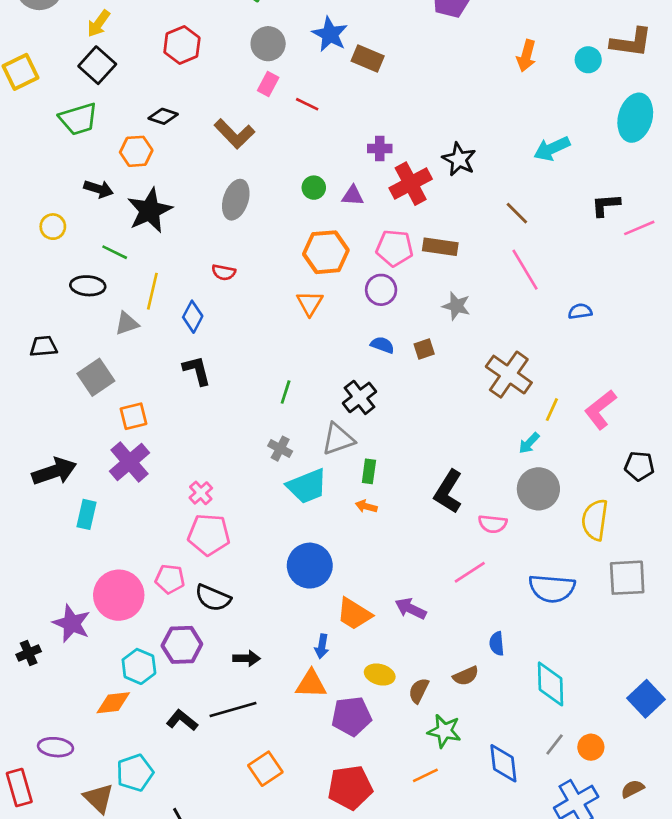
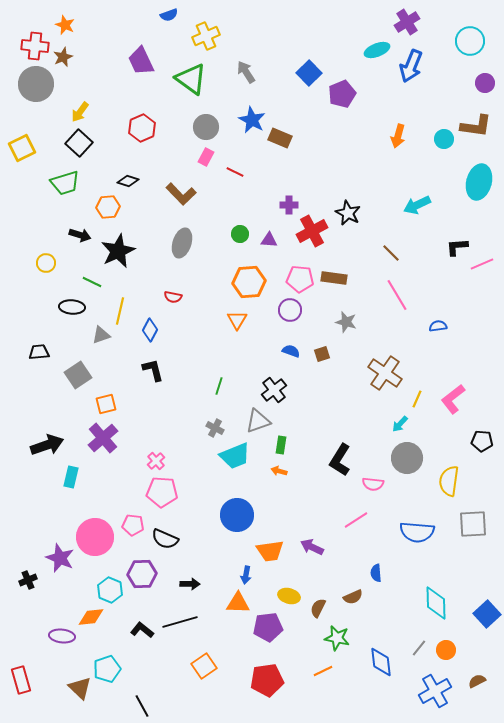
orange trapezoid: (354, 614) -> (270, 551), turned -40
cyan diamond: (551, 684) -> (436, 603), moved
purple ellipse: (56, 747) -> (62, 636), moved

